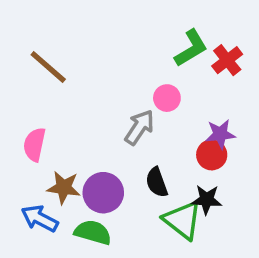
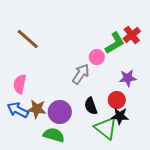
green L-shape: (191, 48) -> (115, 43), moved
red circle: (212, 155) -> (117, 100), moved
blue arrow: (40, 219) -> (18, 110), moved

